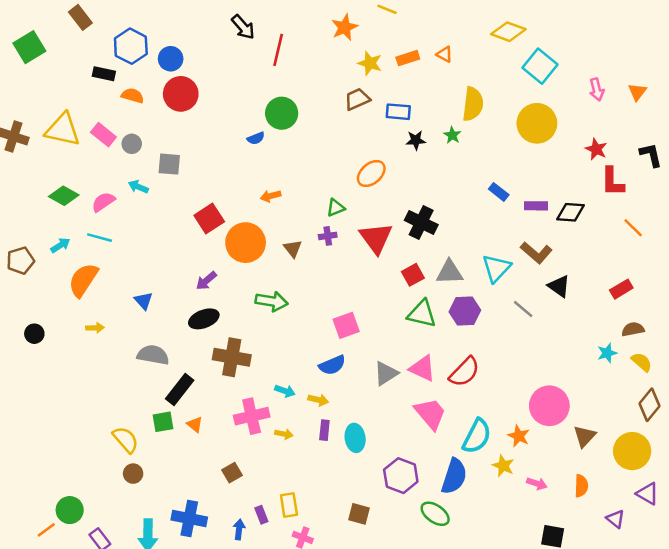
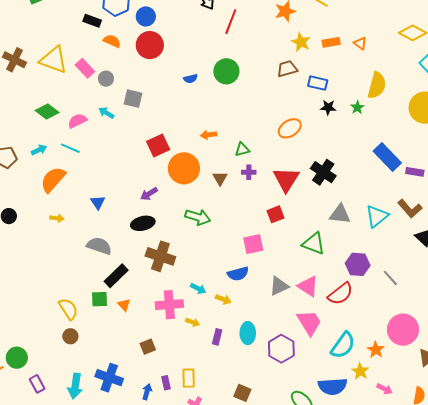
blue semicircle: (256, 138) -> (190, 79), moved
blue rectangle: (499, 192) -> (387, 157), size x1.8
green triangle: (336, 208) -> (242, 149), moved
red square: (413, 275) -> (276, 214), moved
gray line: (523, 309) -> (390, 278), moved
purple hexagon: (465, 311) -> (358, 264), moved
purple rectangle: (324, 430) -> (217, 337), moved
purple hexagon: (401, 476) -> (281, 349), moved
blue semicircle: (454, 476) -> (333, 386), moved, turned 60

